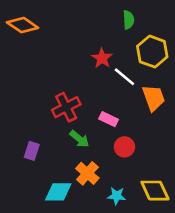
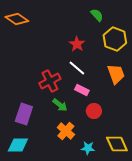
green semicircle: (128, 20) -> (97, 15), turned -40
white line: (124, 77) -> (77, 68), moved
purple rectangle: (32, 151) -> (24, 114), size x1.5
cyan diamond: (58, 192) -> (18, 145), moved

